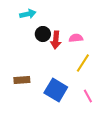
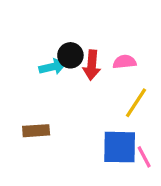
cyan arrow: (28, 14) -> (52, 67), moved
blue square: (56, 90) -> (120, 147), moved, turned -30

